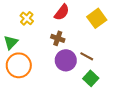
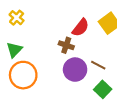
red semicircle: (62, 12) -> (81, 28), moved
yellow cross: (27, 18) -> (17, 18), moved

